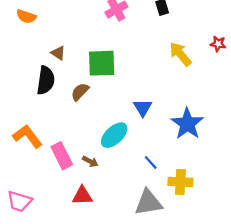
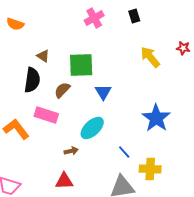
blue triangle: (143, 108) -> (103, 92), moved
pink rectangle: (62, 156) -> (46, 115), moved, turned -45
brown arrow: (90, 161) -> (71, 151), turned -40

